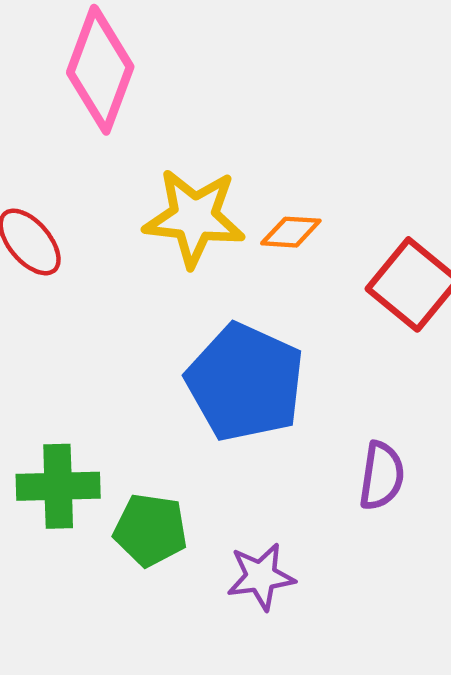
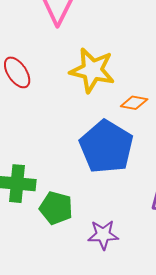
orange diamond: (291, 232) -> (134, 103), moved

